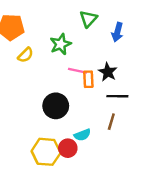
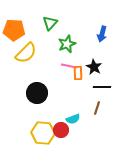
green triangle: (88, 19) -> (50, 23), moved
green star: (61, 44) -> (67, 44), moved
yellow semicircle: (25, 55) -> (26, 53), size x1.6
black circle: (56, 106) -> (37, 93), moved

